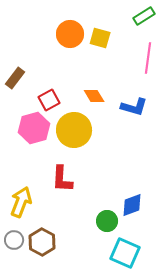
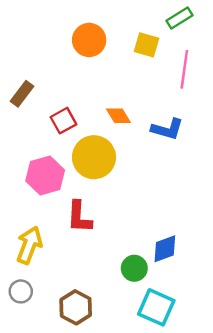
yellow square: (100, 38) -> (146, 45), moved
pink hexagon: (34, 128) -> (45, 175), moved
brown hexagon: (42, 242) -> (76, 307), moved

